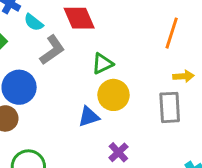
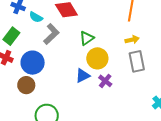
yellow arrow: (183, 76) -> (132, 40), moved
purple cross: (118, 152) -> (105, 81), moved

